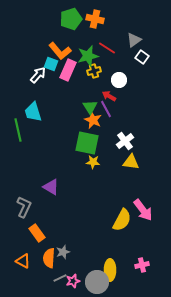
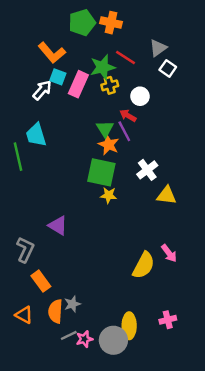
orange L-shape: (60, 51) -> (52, 53), moved
yellow triangle: (131, 162) -> (167, 195), moved
pink arrow: (143, 210) -> (169, 253), size x0.7

